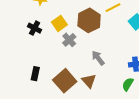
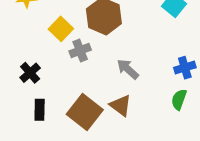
black cross: (35, 28) -> (30, 73), moved, turned 32
gray cross: (69, 40) -> (80, 50), turned 32

